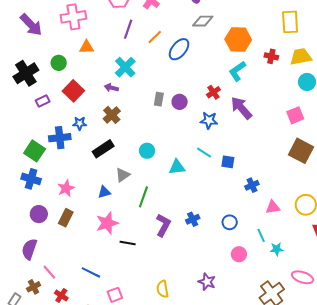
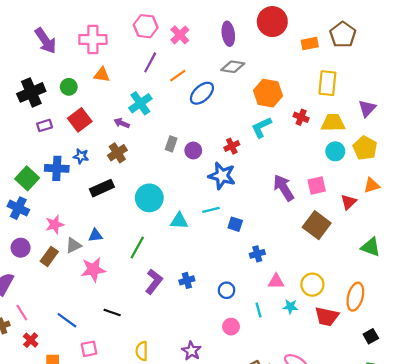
purple arrow: (241, 108) -> (284, 188), moved
blue star: (209, 120) -> (222, 176), size x1.4
cyan circle: (147, 151) -> (149, 198), size x1.6
cyan line: (204, 153) -> (211, 210), turned -56
gray triangle: (123, 175) -> (73, 245), moved
black line: (128, 243) -> (112, 312), moved
cyan star: (277, 249) -> (290, 307), moved

